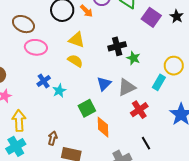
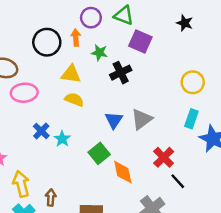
orange arrow: (86, 11) -> (76, 38), turned -128
purple square: (151, 17) -> (140, 41), moved
green star: (133, 58) -> (99, 53), moved
cyan rectangle: (159, 82) -> (191, 119), moved
red cross: (139, 110) -> (164, 157), moved
brown arrow: (53, 138) -> (51, 198), moved

